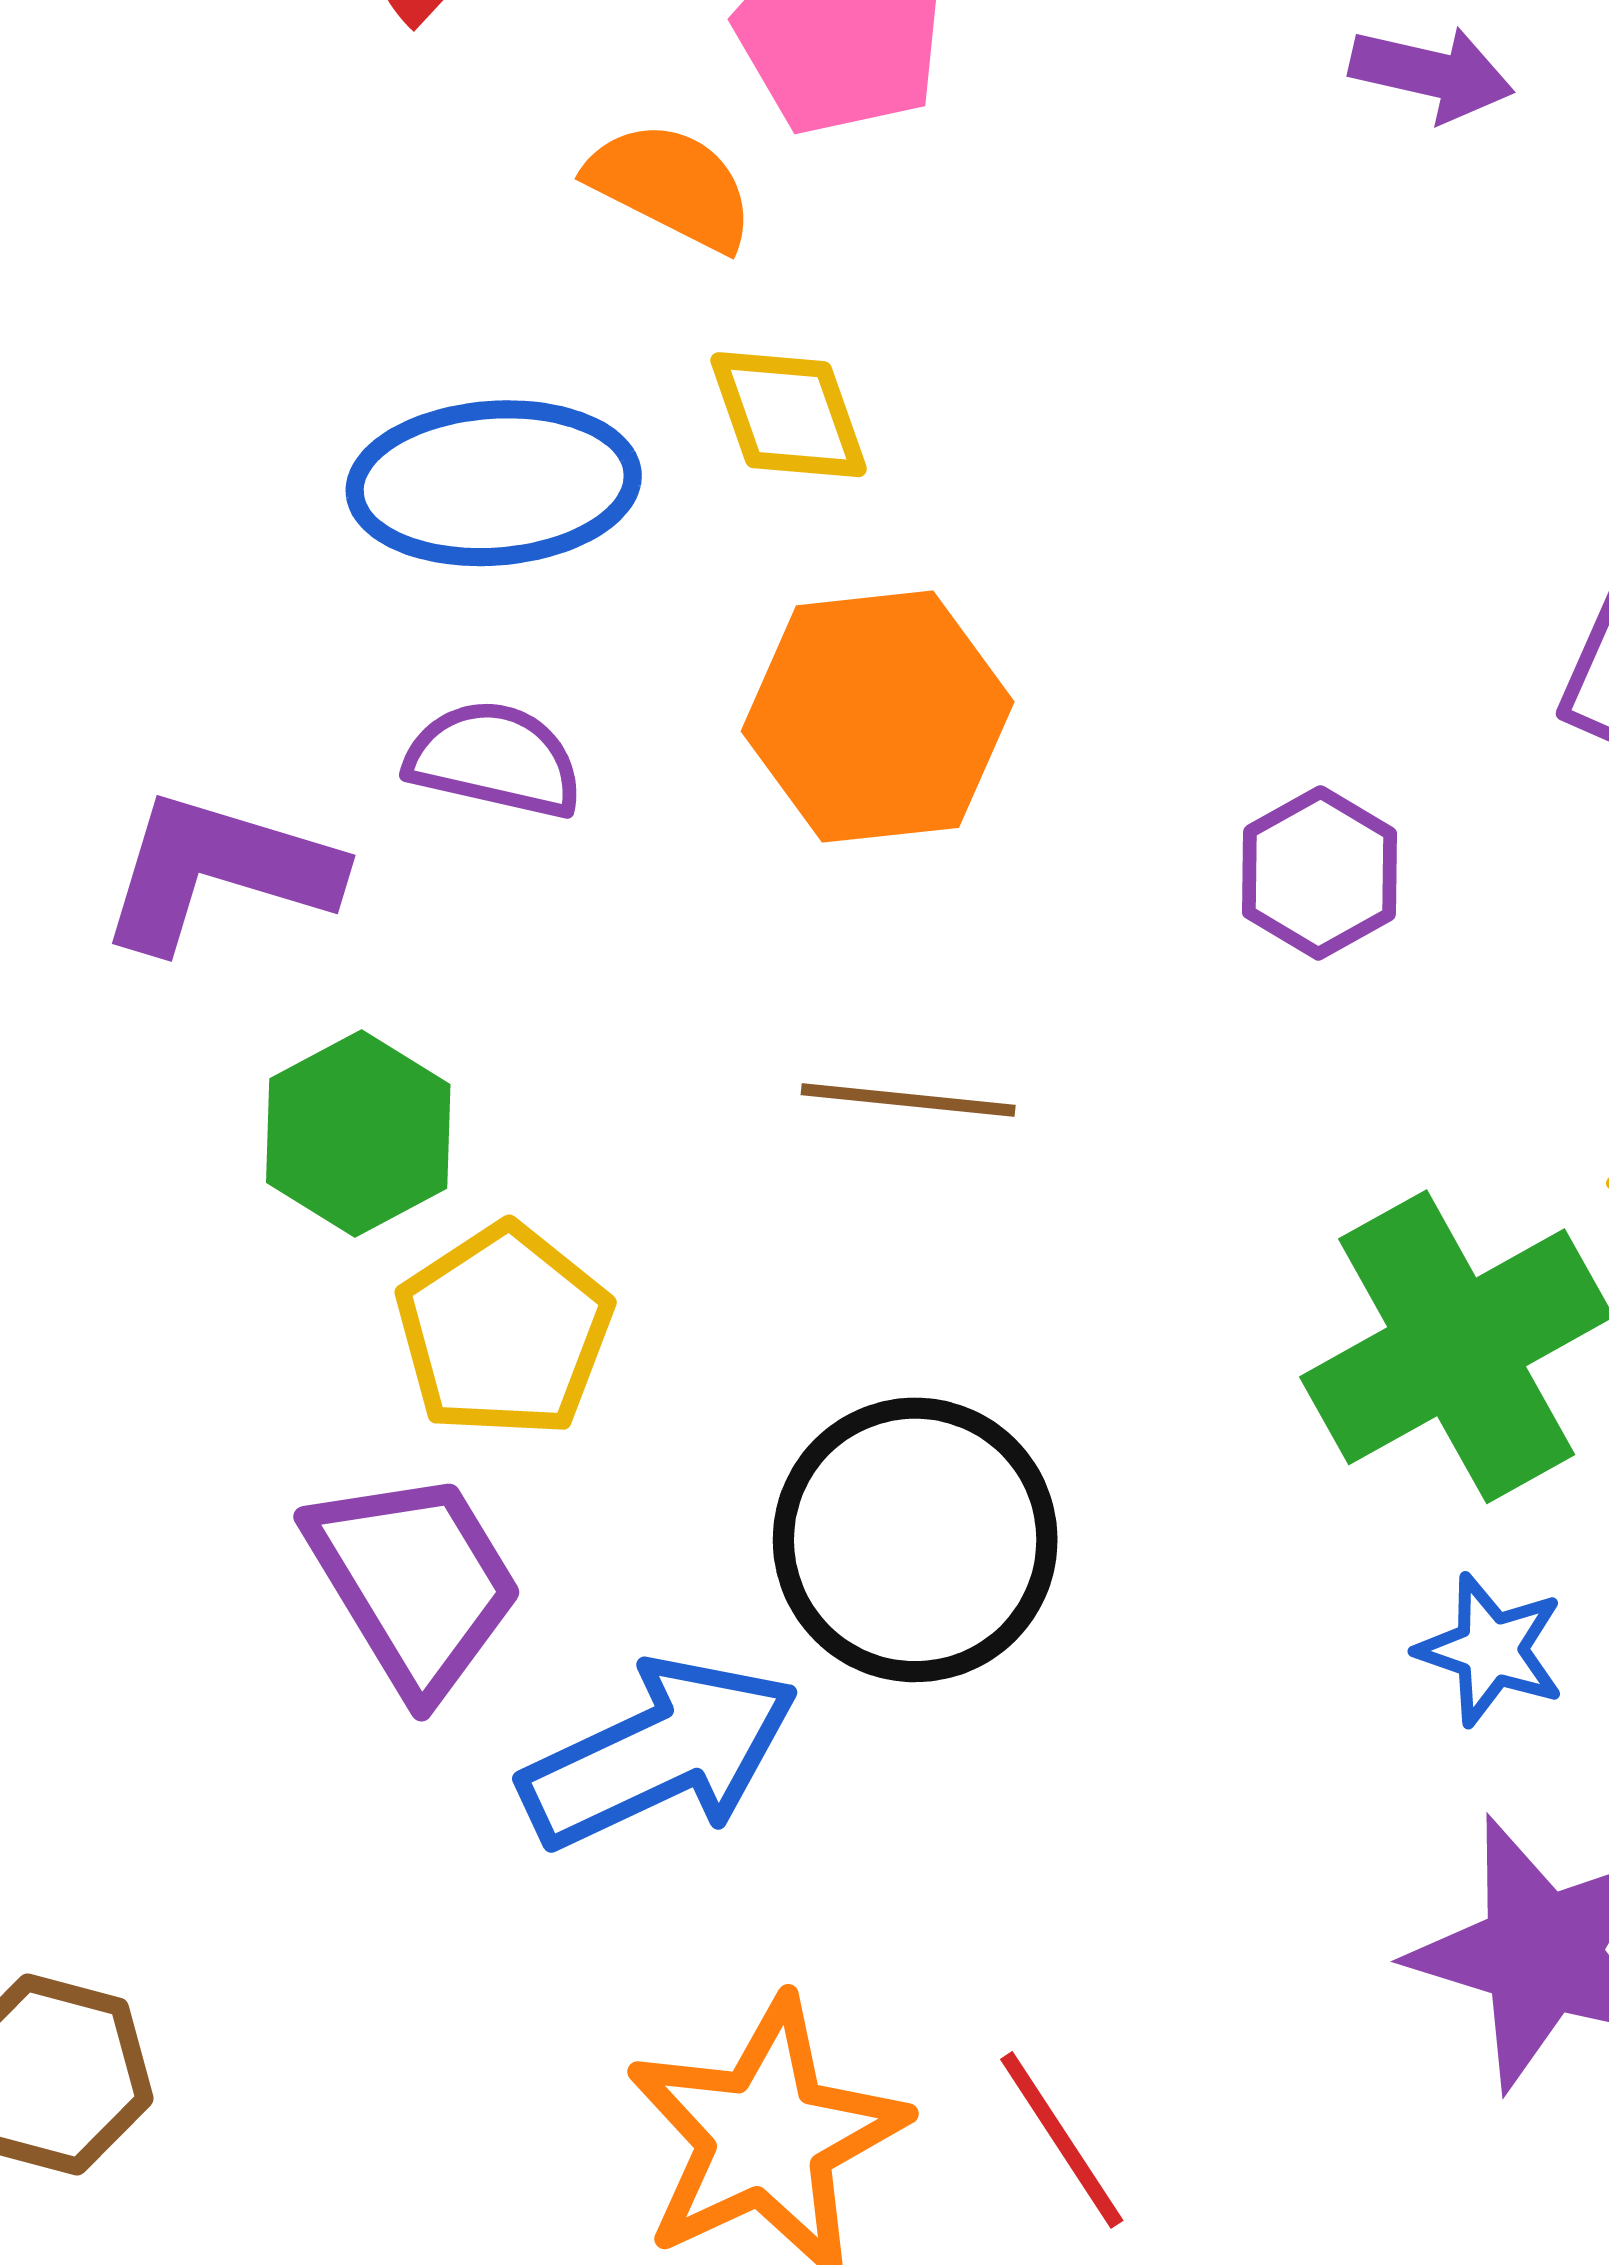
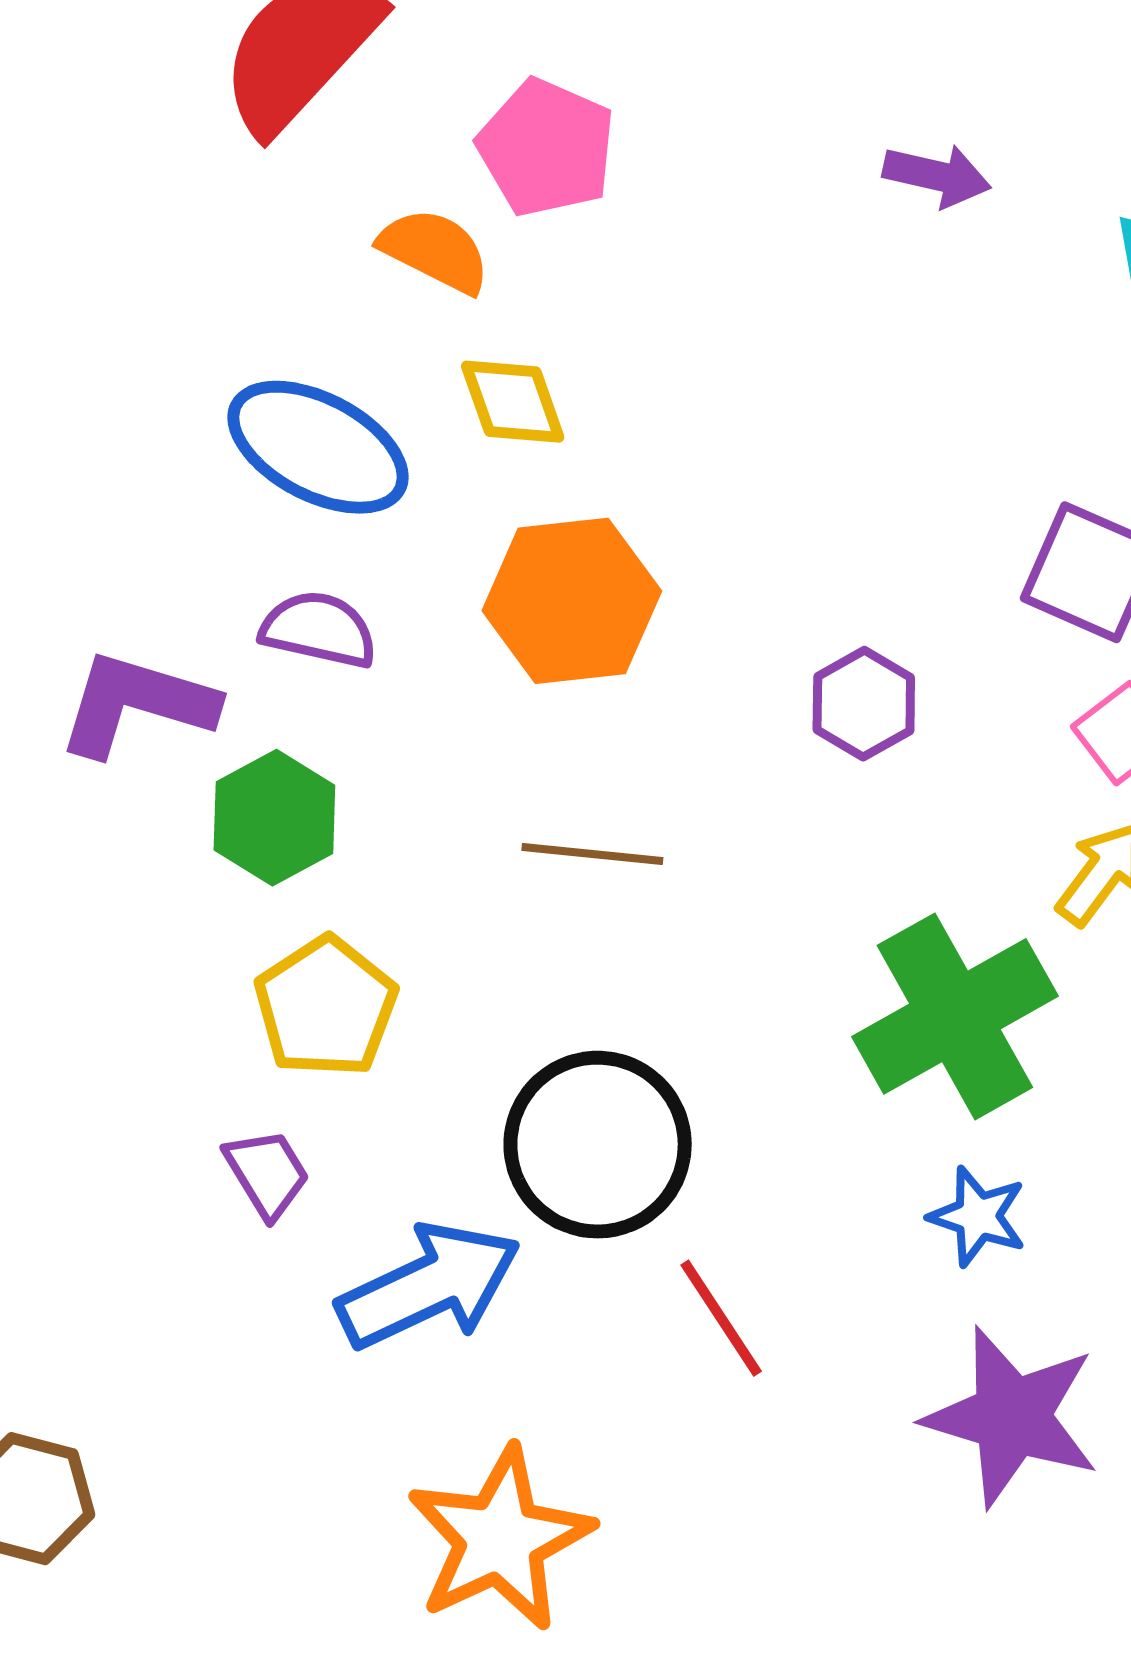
blue ellipse: (494, 483) -> (318, 447), turned 32
green hexagon: (358, 1133) -> (274, 818), moved
purple trapezoid: (414, 1582) -> (267, 1173), size x0.6
red line: (1062, 2140) -> (721, 1318), moved

